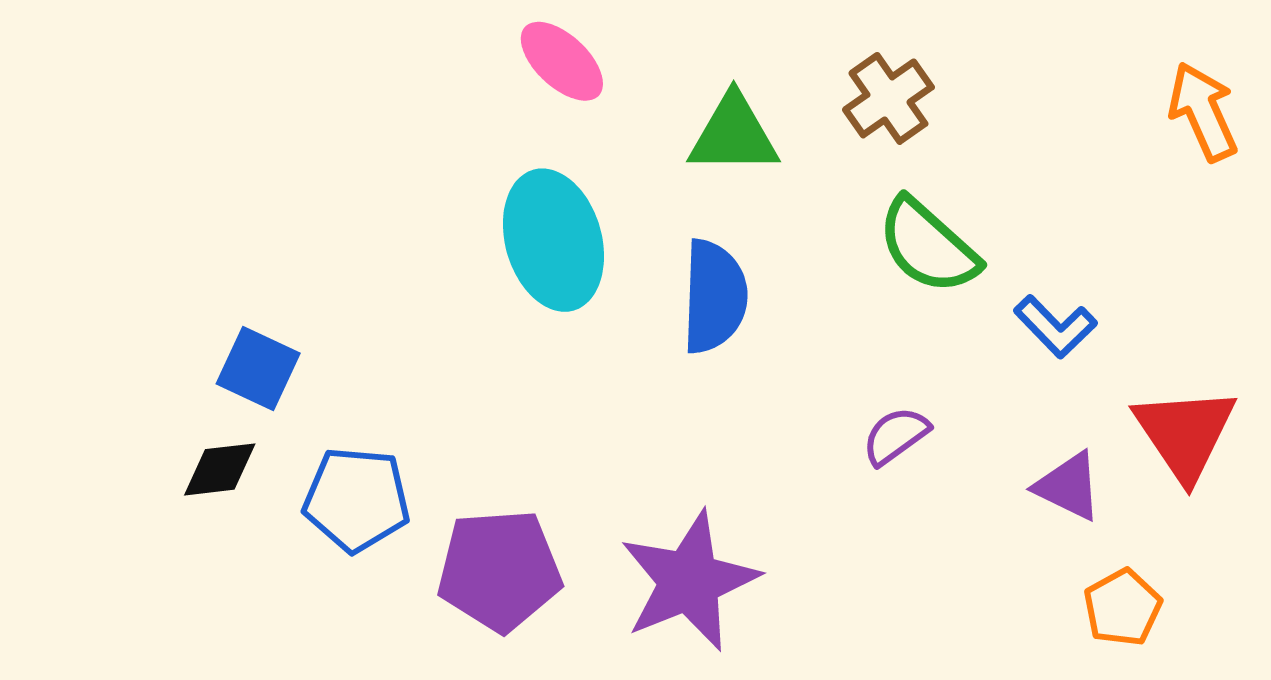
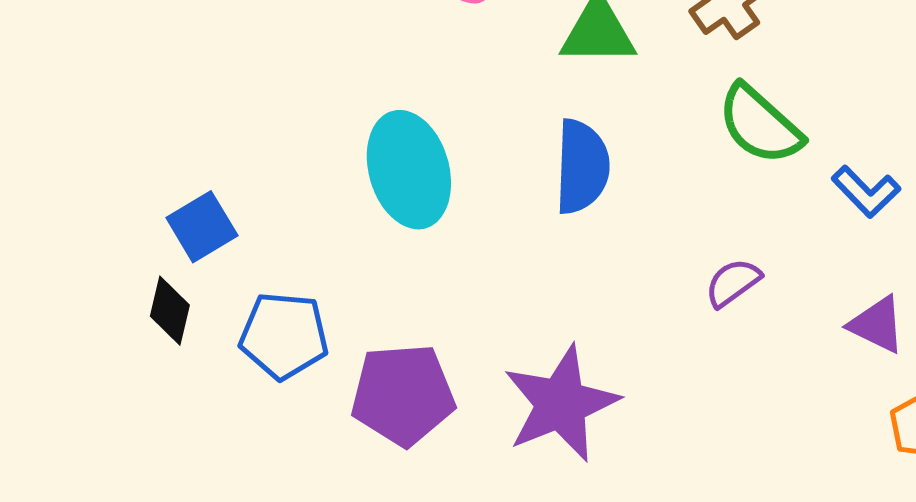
cyan ellipse: (553, 240) -> (409, 170), moved
blue square: (258, 369) -> (202, 227), turned 34
black diamond: (220, 469) -> (170, 311), turned -70

